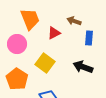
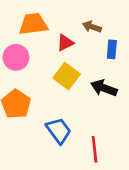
orange trapezoid: (30, 19) -> (33, 24), turned -75
yellow square: (45, 63) -> (67, 76), moved

